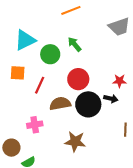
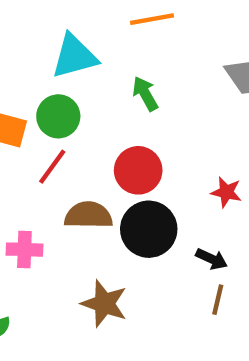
cyan triangle: (25, 40) -> (74, 56), moved
green circle: (50, 54) -> (58, 116), moved
black arrow: (111, 99) -> (212, 259), moved

